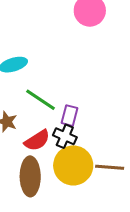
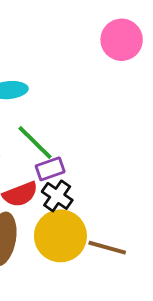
purple rectangle: (70, 116) -> (50, 169), moved, turned 45

